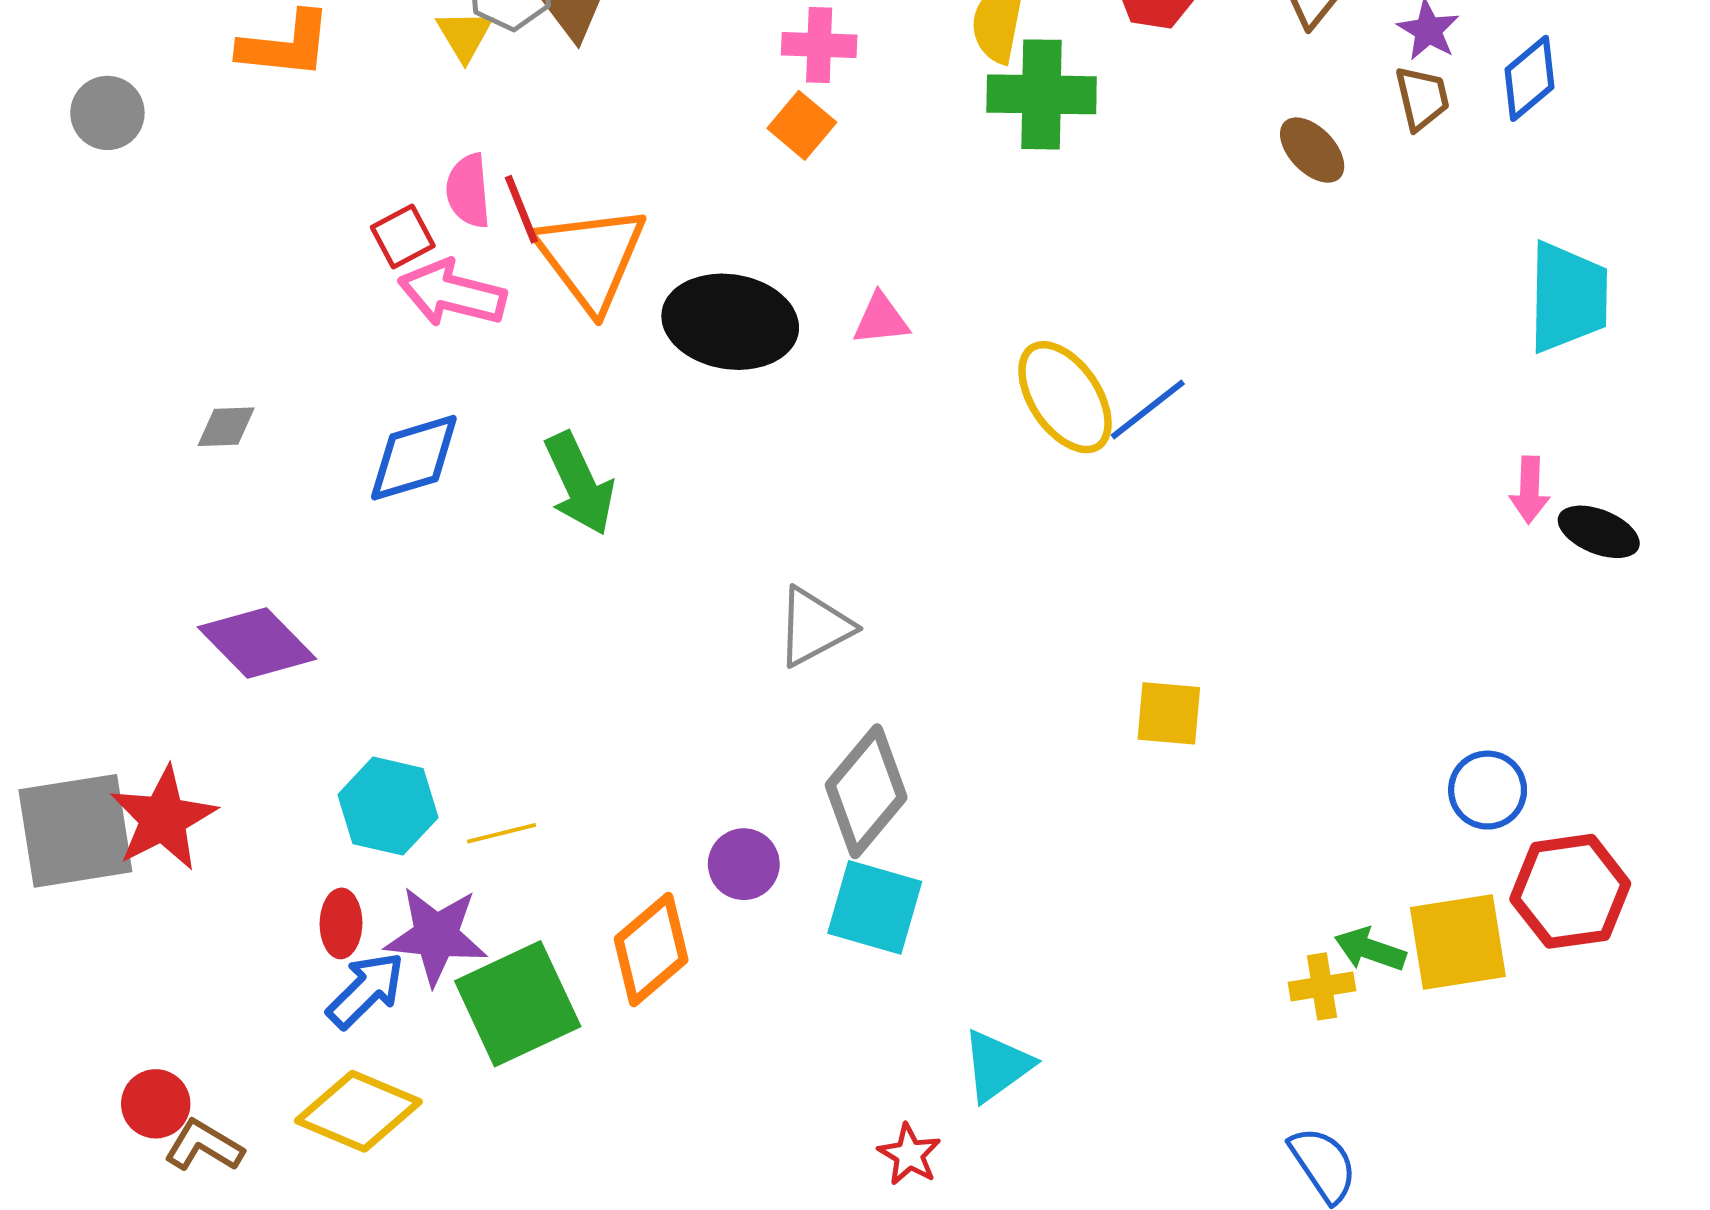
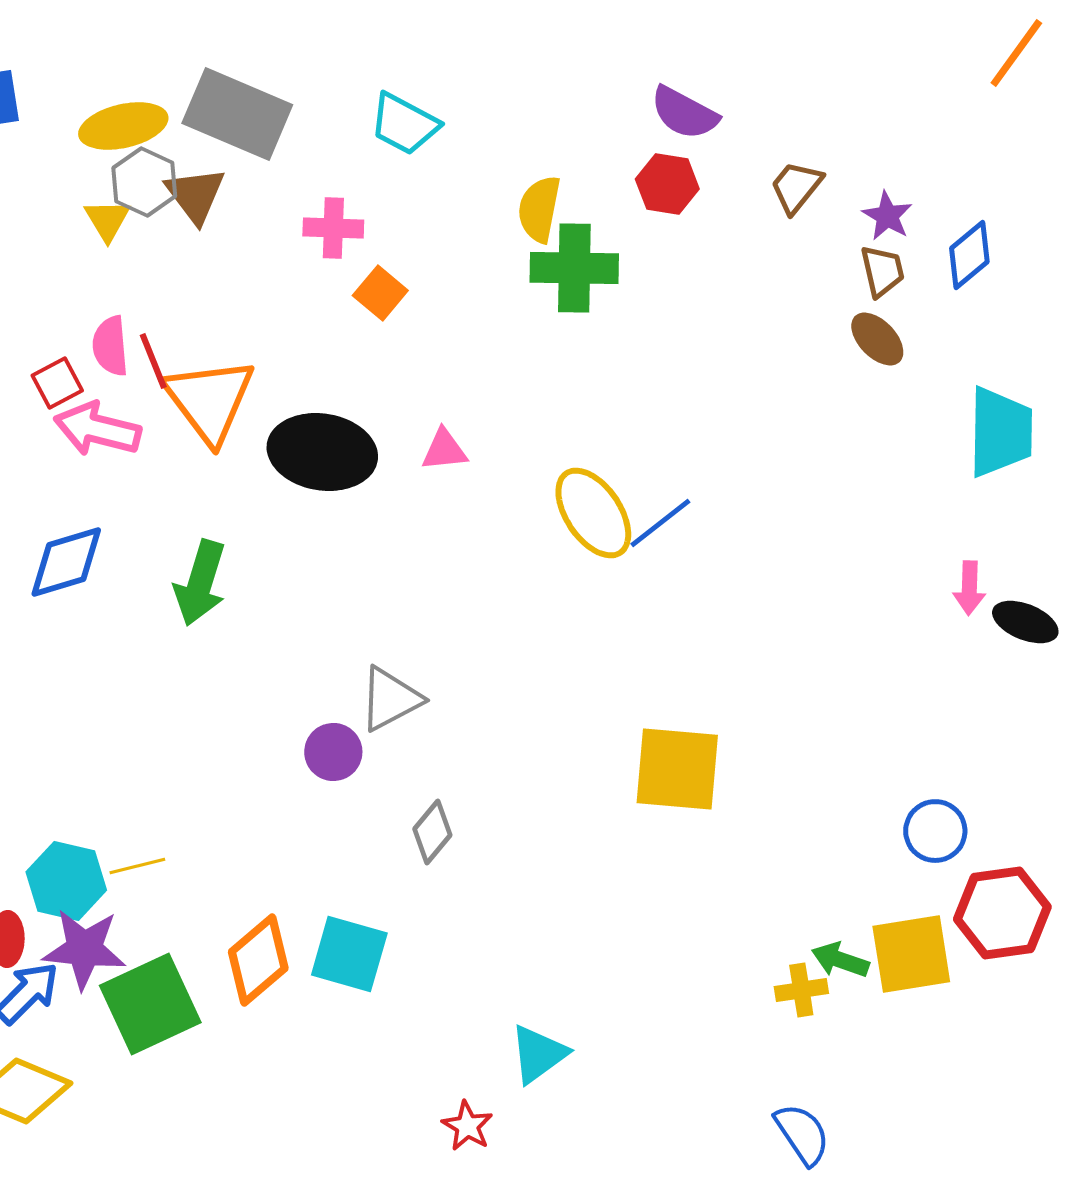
pink cross: (819, 45) -> (333, 228), moved
brown ellipse: (1312, 150) -> (877, 339), moved
green arrow: (579, 484) -> (200, 583), turned 42
yellow square: (1169, 713) -> (677, 769), size x1.6
gray diamond: (866, 791) -> (432, 832), size x0.6
cyan hexagon: (388, 806) -> (66, 881), moved
purple circle: (744, 864) -> (333, 752), moved
cyan square: (875, 907) -> (349, 954), moved

